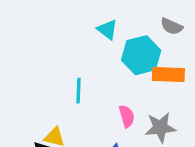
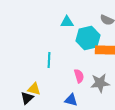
cyan triangle: (107, 30) -> (67, 22), turned -40

